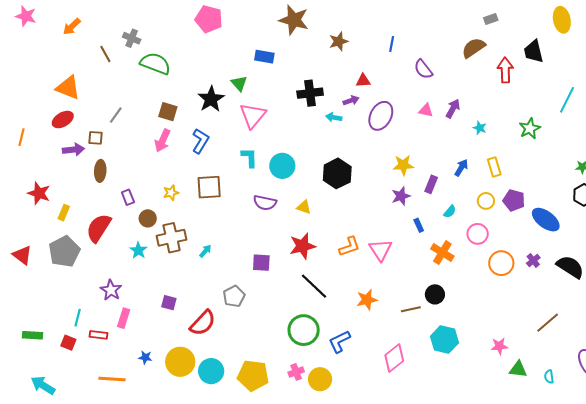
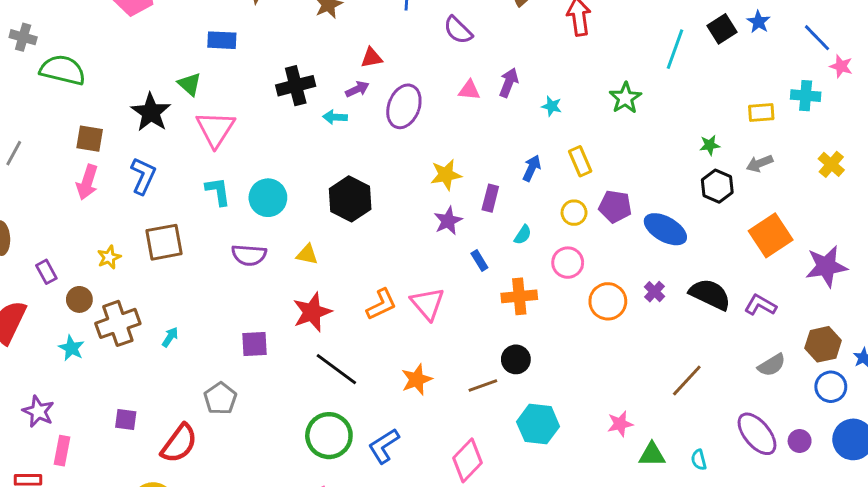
orange cross: (442, 253) -> (519, 296), turned -30

